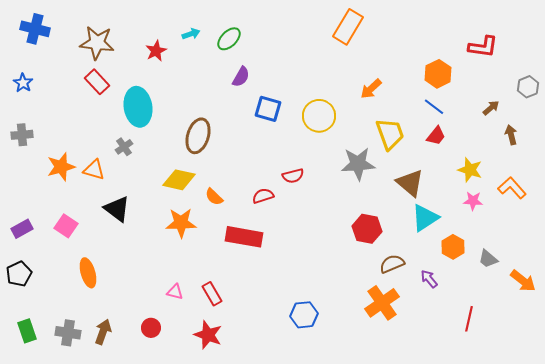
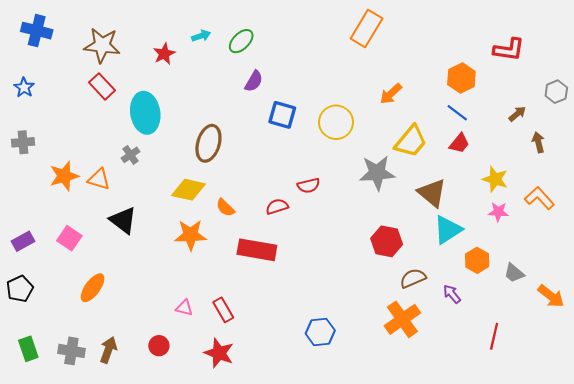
yellow trapezoid: (390, 134) -> (411, 141), turned 60
orange ellipse: (88, 273) -> (93, 288), turned 52

